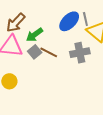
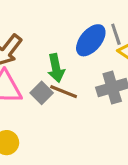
green arrow: (35, 35) -> (56, 68), moved, turned -60

